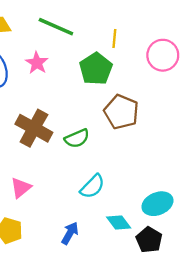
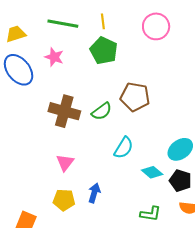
yellow line: (114, 38) -> (103, 21), moved
brown pentagon: (121, 112) -> (135, 97), moved
blue arrow: (70, 233) -> (94, 193), moved

